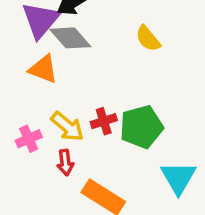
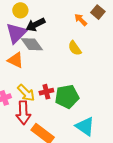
red arrow: (65, 162) -> (23, 113), size x1.6
cyan triangle: (178, 178) -> (85, 126), turned -30

